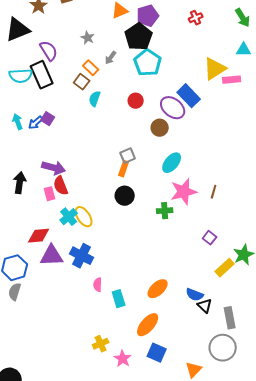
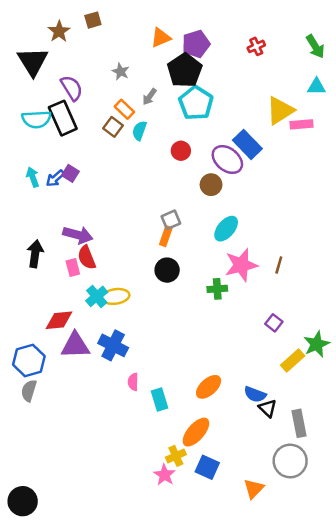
black triangle: (18, 30) -> (33, 62), turned -40
cyan semicircle: (95, 99) -> (139, 131), moved
yellow ellipse: (84, 217) -> (116, 296), turned -65
yellow cross: (101, 344) -> (176, 456), moved

